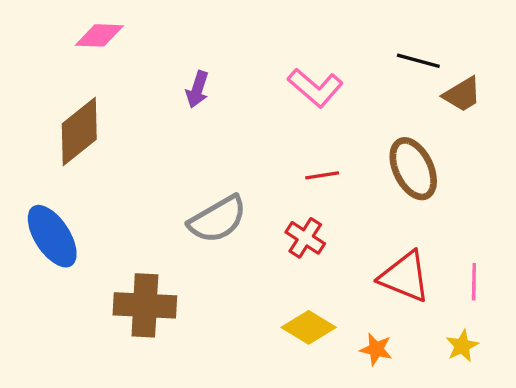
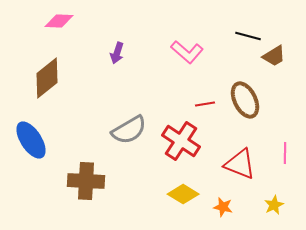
red line: (322, 175) -> (205, 104), moved
red cross: (305, 238) -> (181, 141), size x1.6
pink line: (474, 282) -> (285, 153), moved

